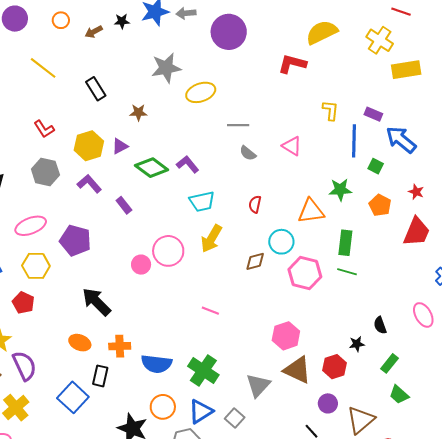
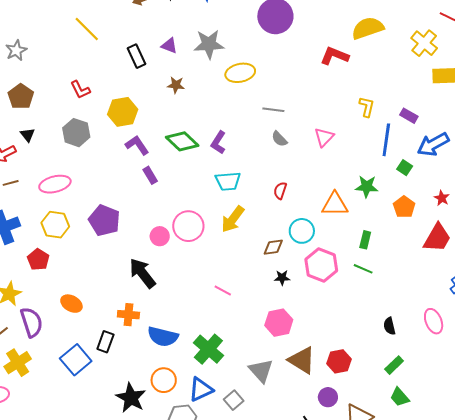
blue arrow: (401, 140) -> (433, 144), turned -76
purple triangle: (120, 146) -> (169, 46), moved, turned 42
pink triangle: (292, 146) -> (324, 137), turned 35
purple L-shape: (188, 164) -> (218, 142), turned -115
purple L-shape: (89, 184) -> (137, 145), moved
purple pentagon: (75, 240) -> (104, 220), moved
green rectangle: (345, 243) -> (365, 240), size x0.7
black arrow: (96, 302) -> (142, 273), moved
pink hexagon: (286, 336) -> (279, 323), moved
orange ellipse: (80, 343) -> (71, 304), moved
black star: (357, 344) -> (282, 278), moved
gray triangle: (258, 385) -> (261, 371), turned -32

